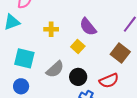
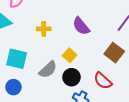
yellow square: (78, 46) -> (70, 55), moved
red semicircle: (109, 81) -> (103, 81), turned 66

